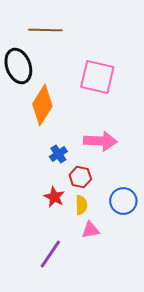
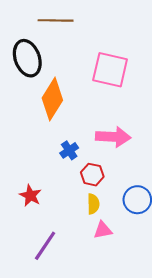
red star: (54, 197) -> (30, 196), moved
purple line: (50, 254) -> (45, 246), moved

